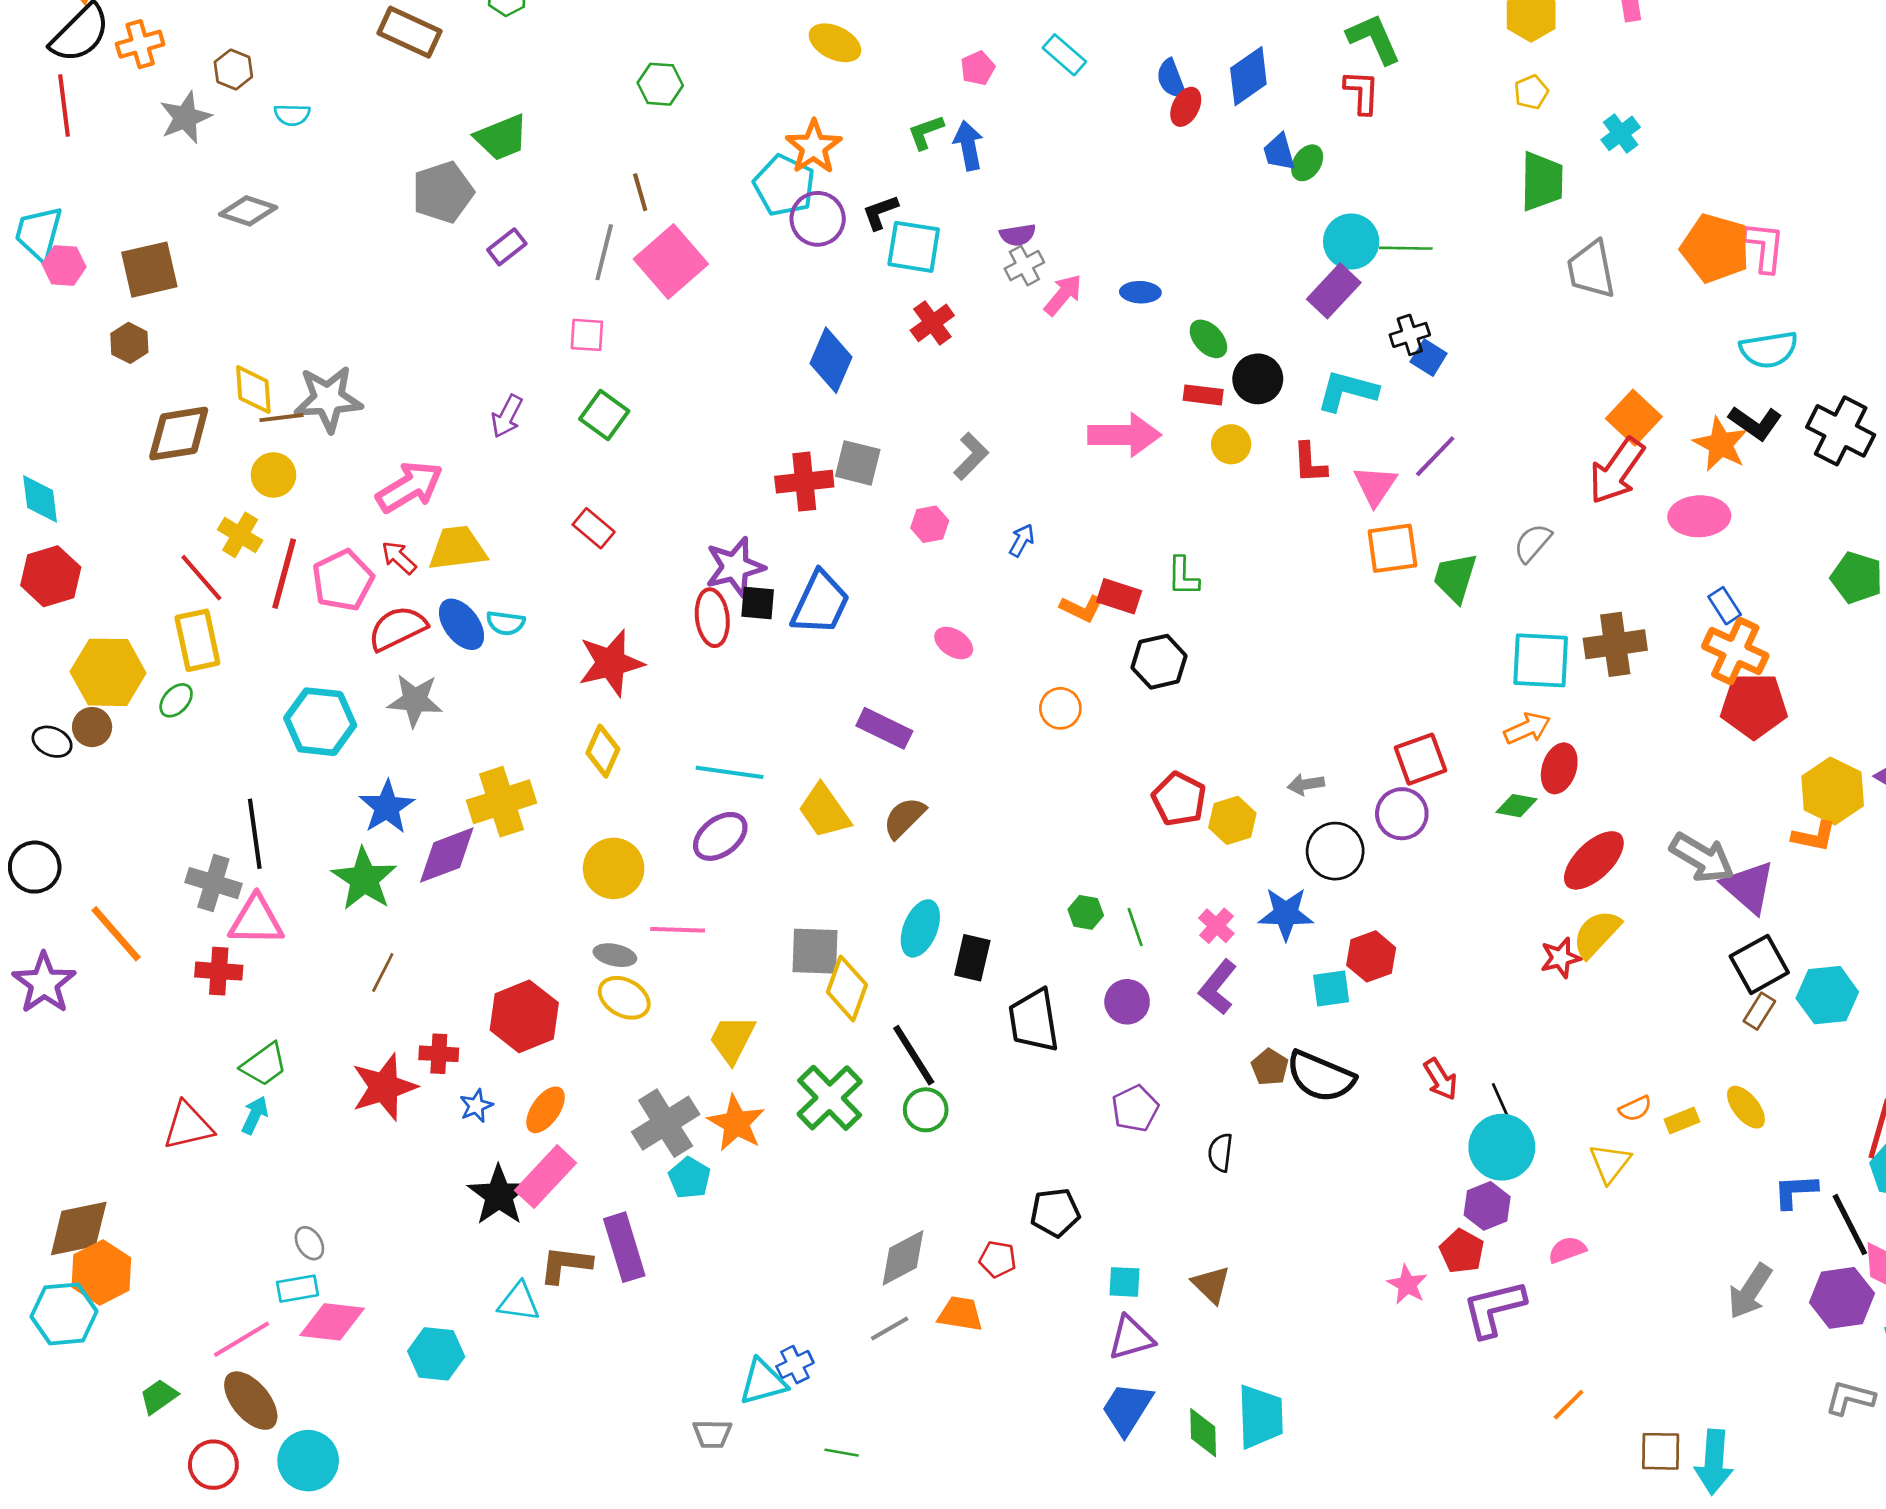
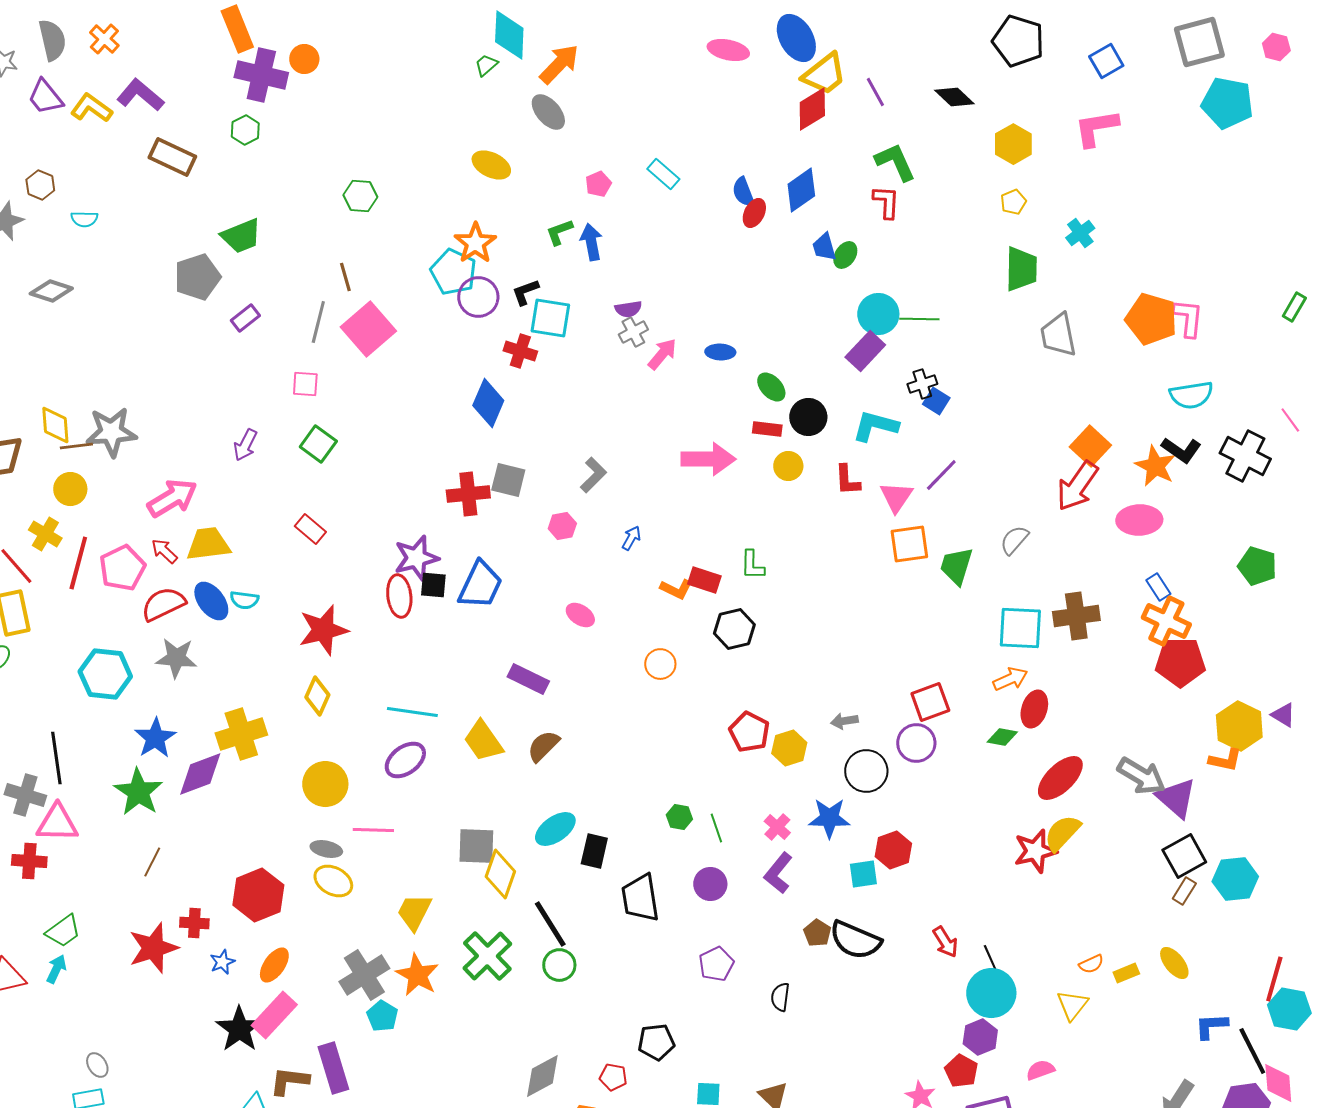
red cross: (932, 323) -> (520, 351), moved, turned -36
cyan ellipse: (920, 928) -> (555, 829), turned 33
red star: (1561, 958) -> (1035, 851), size x1.4

